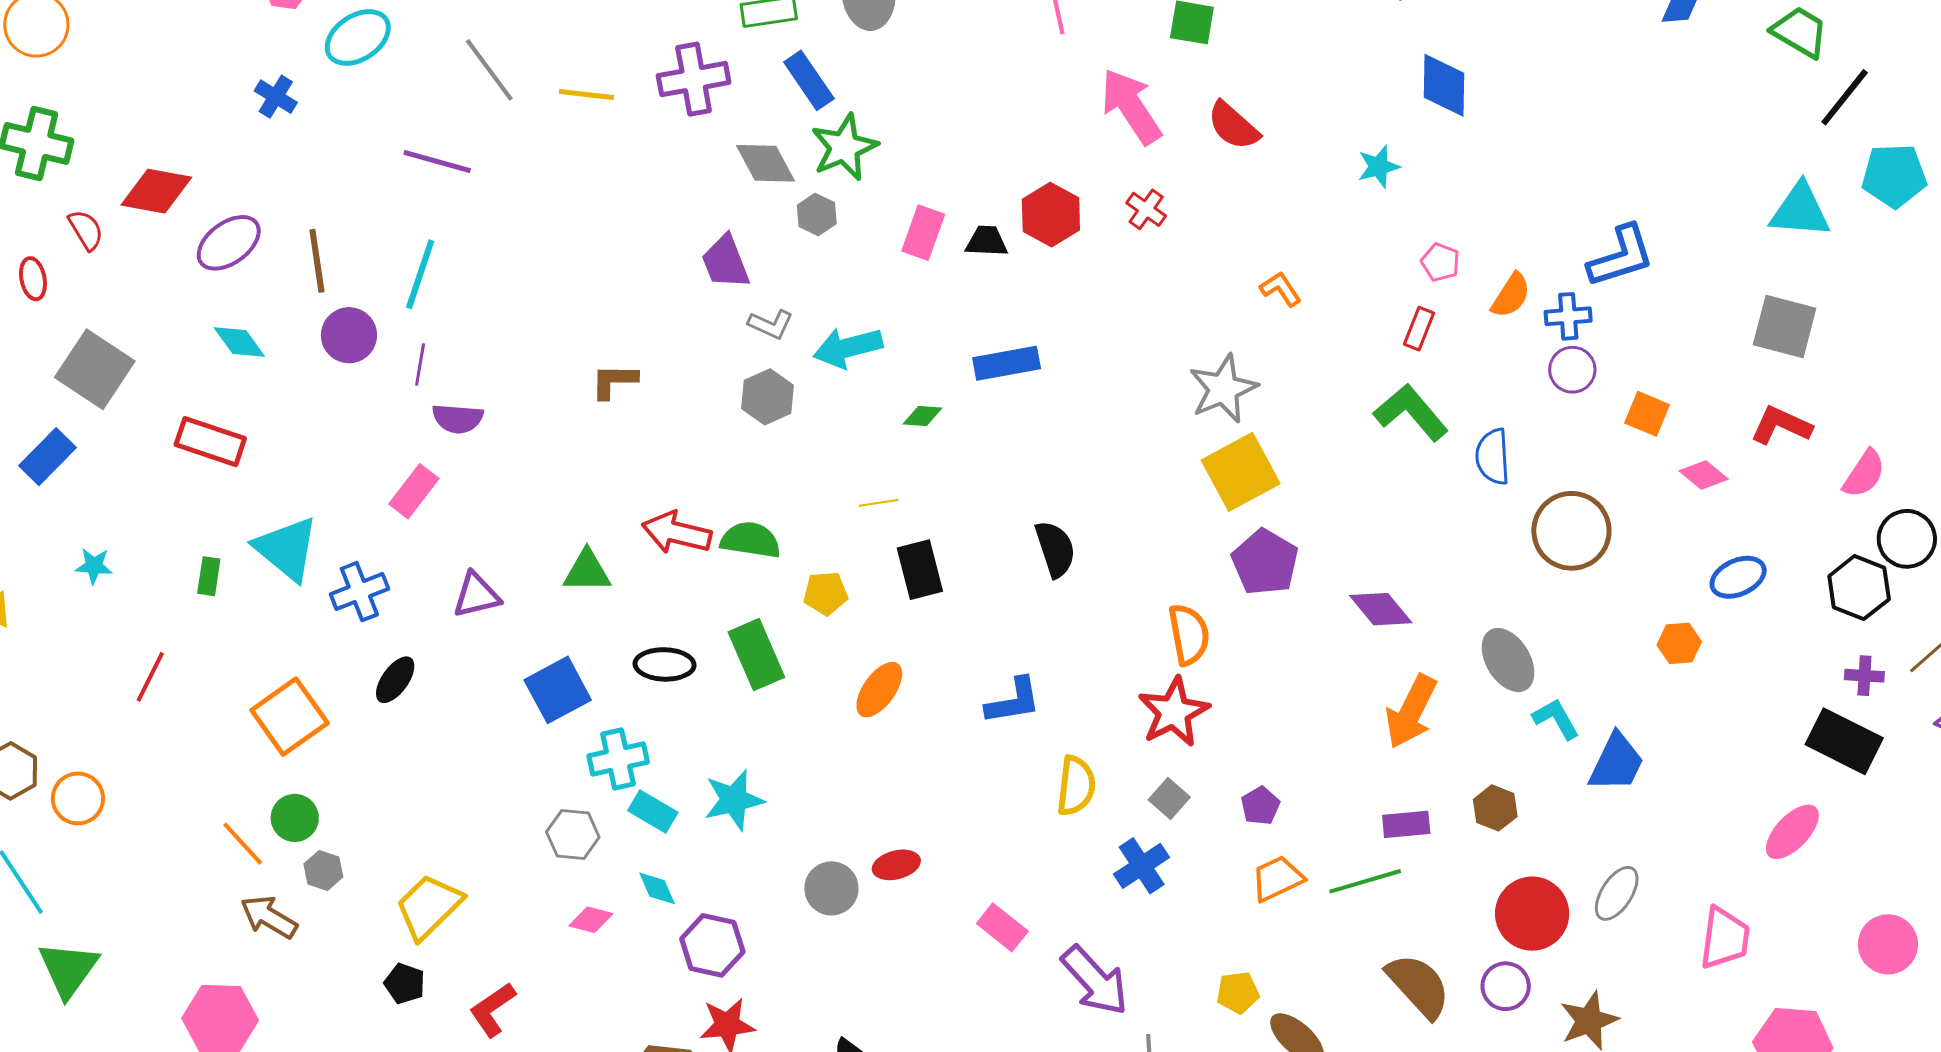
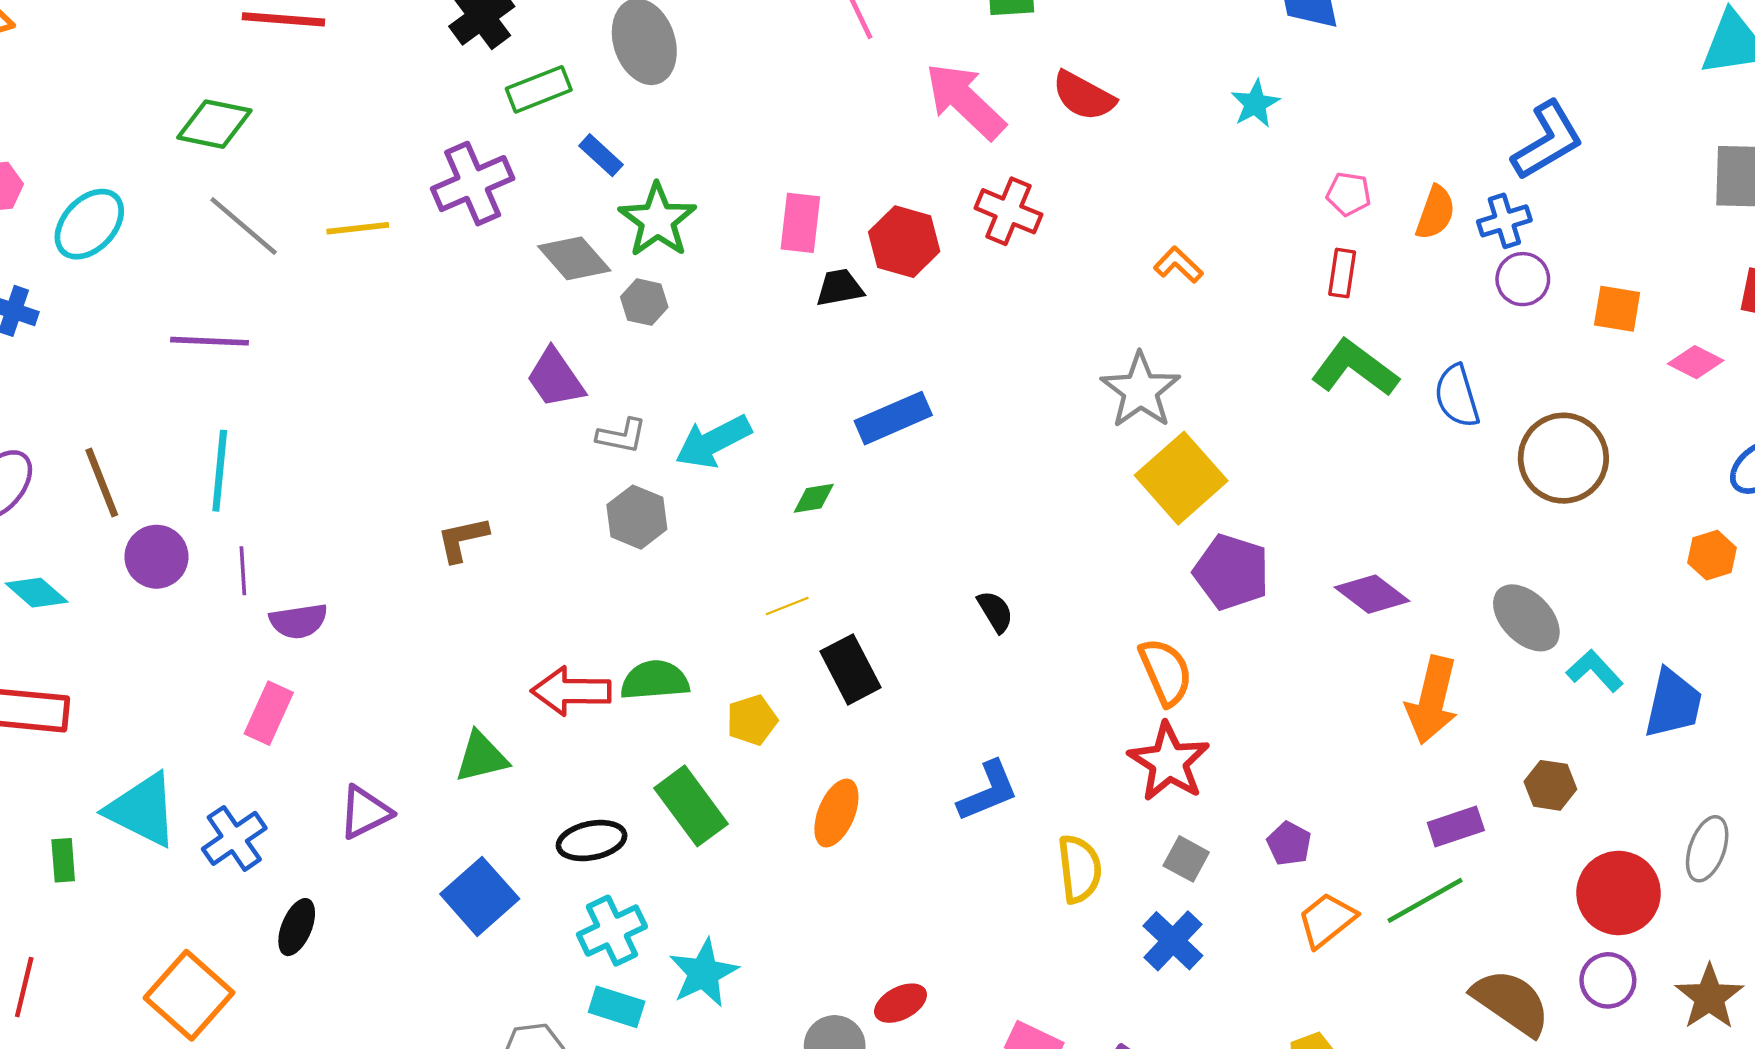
blue rectangle: (809, 80) -> (601, 155), size x0.7
red cross: (1146, 209) -> (1008, 211), size x1.4
pink rectangle: (923, 233) -> (800, 223), moved
black semicircle: (1055, 549) -> (995, 612), size x0.7
cyan cross: (618, 759) -> (612, 931), moved

